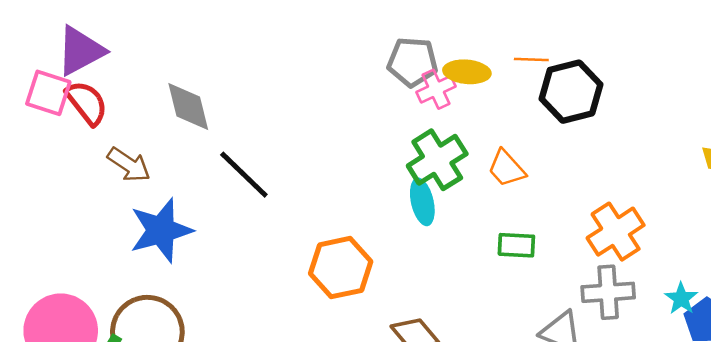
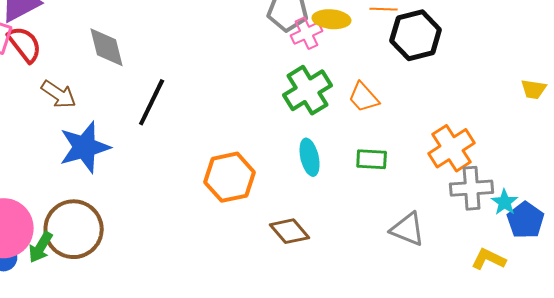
black line: (244, 175) -> (152, 102), turned 72
cyan ellipse: (422, 202) -> (310, 157), moved
gray cross: (608, 292) -> (472, 188), moved

